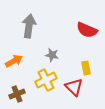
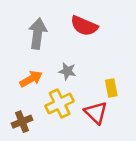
red semicircle: (87, 30) -> (84, 26), moved
orange arrow: (14, 61) -> (31, 79), moved

